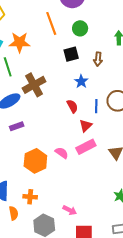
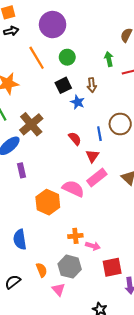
blue star: (81, 81) -> (78, 102), moved
purple rectangle: (17, 126) -> (22, 170), turned -72
pink semicircle: (62, 153) -> (73, 189), size x1.5
orange cross: (30, 197) -> (75, 236), moved
orange semicircle: (14, 213) -> (42, 270), moved

